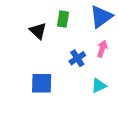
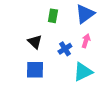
black triangle: (38, 31) -> (35, 42), moved
cyan triangle: (99, 86) -> (83, 72), size x1.5

